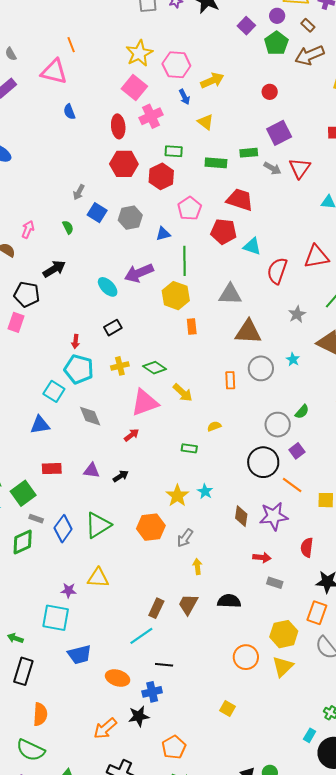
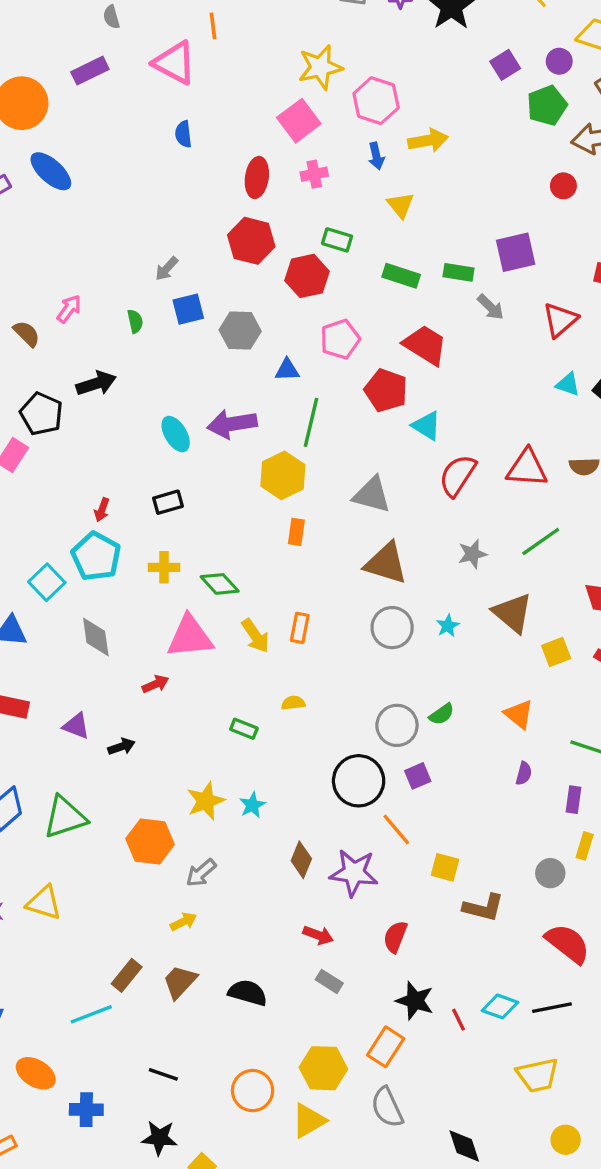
red circle: (270, 92) -> (563, 186), moved
pink cross: (151, 116) -> (314, 174), size x0.7
red triangle: (300, 168) -> (560, 320), moved
blue square: (97, 213) -> (188, 309), turned 30
orange rectangle: (230, 380) -> (300, 628), moved
yellow arrow: (197, 566) -> (183, 922), moved, turned 56
black line: (164, 665) -> (163, 1074), moved
black star: (139, 716) -> (159, 1138), moved

